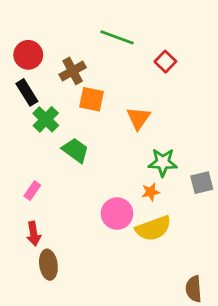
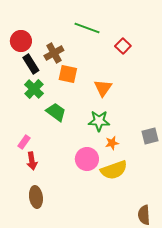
black rectangle: (27, 92) -> (31, 64), moved
green star: (163, 162) -> (99, 121), moved
red arrow: (34, 234) -> (32, 161), moved

